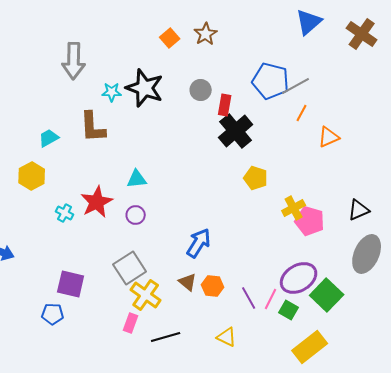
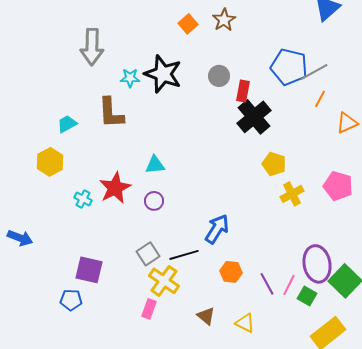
yellow cross: (294, 208) -> (292, 194), moved
pink pentagon: (310, 221) -> (338, 186), moved
gray square: (130, 268) -> (148, 254), size x0.7
purple ellipse: (299, 278) -> (317, 264), turned -69
brown triangle: (188, 282) -> (206, 316), moved
black line: (166, 337) -> (184, 255), moved

